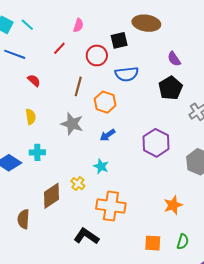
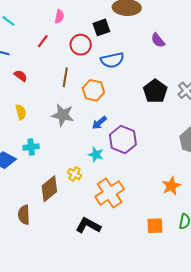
black pentagon: (170, 88) -> (155, 91), moved
purple hexagon: (156, 143) -> (123, 139), moved
orange cross: (111, 206) -> (110, 193), turned -36

